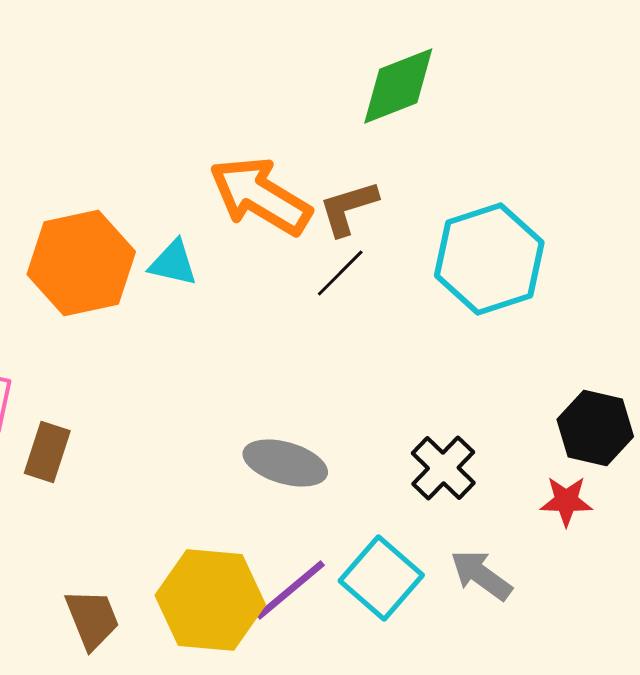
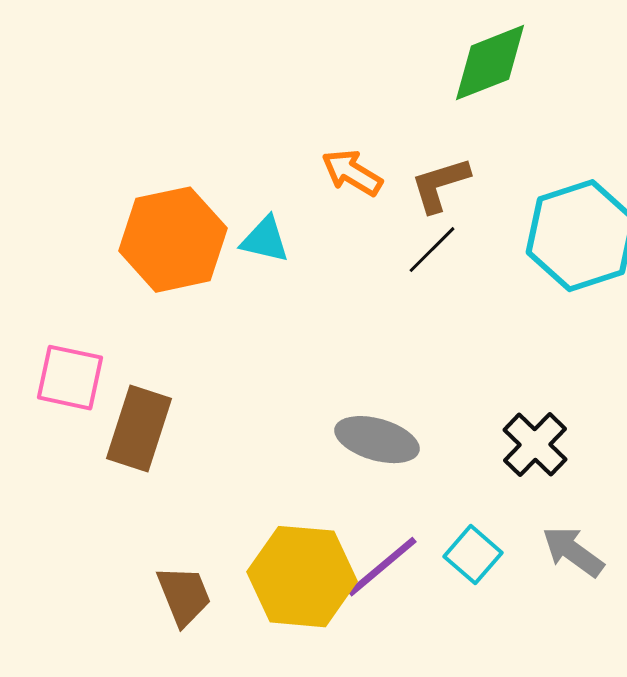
orange arrow: (260, 196) -> (352, 173), size x0.6
brown rectangle: (47, 452) -> (139, 429), size x1.4
cyan square: (381, 578) -> (473, 555), size x0.7

